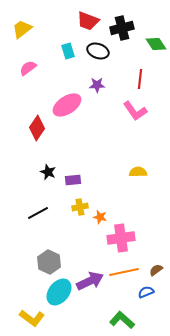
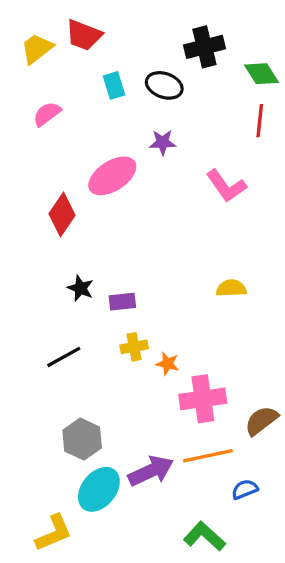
red trapezoid: (88, 21) -> (84, 35), moved
red line: (140, 79) -> (260, 121), moved
brown semicircle: (156, 270) -> (261, 421), moved, size x1.5
yellow L-shape: (32, 318) -> (54, 533), turned -60

